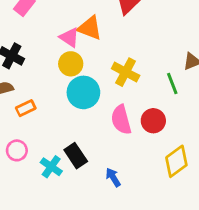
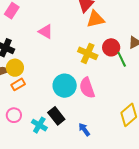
orange triangle: (90, 28) -> (95, 19), moved, turned -30
yellow circle: (71, 64) -> (15, 68), moved
cyan circle: (83, 92) -> (65, 86), moved
red circle: (153, 121) -> (111, 47), moved

